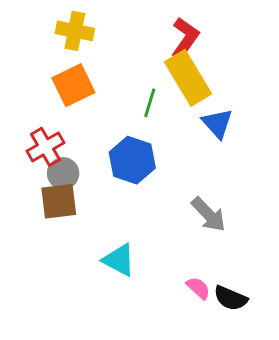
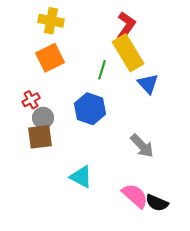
red cross: (45, 147) -> (31, 100), size x0.7
pink semicircle: (198, 288) -> (135, 196), size x1.6

